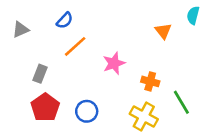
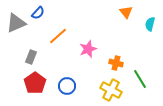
cyan semicircle: (193, 15) -> (150, 24), moved
blue semicircle: (65, 21) -> (38, 13), moved
gray triangle: (21, 30) -> (16, 23), size x1.5
orange triangle: (163, 31) -> (126, 12), moved

